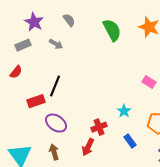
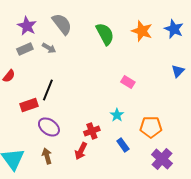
gray semicircle: (69, 20) -> (62, 24), size x1.6
gray rectangle: (23, 45) -> (25, 49), moved
pink rectangle: (149, 82) -> (128, 82), moved

